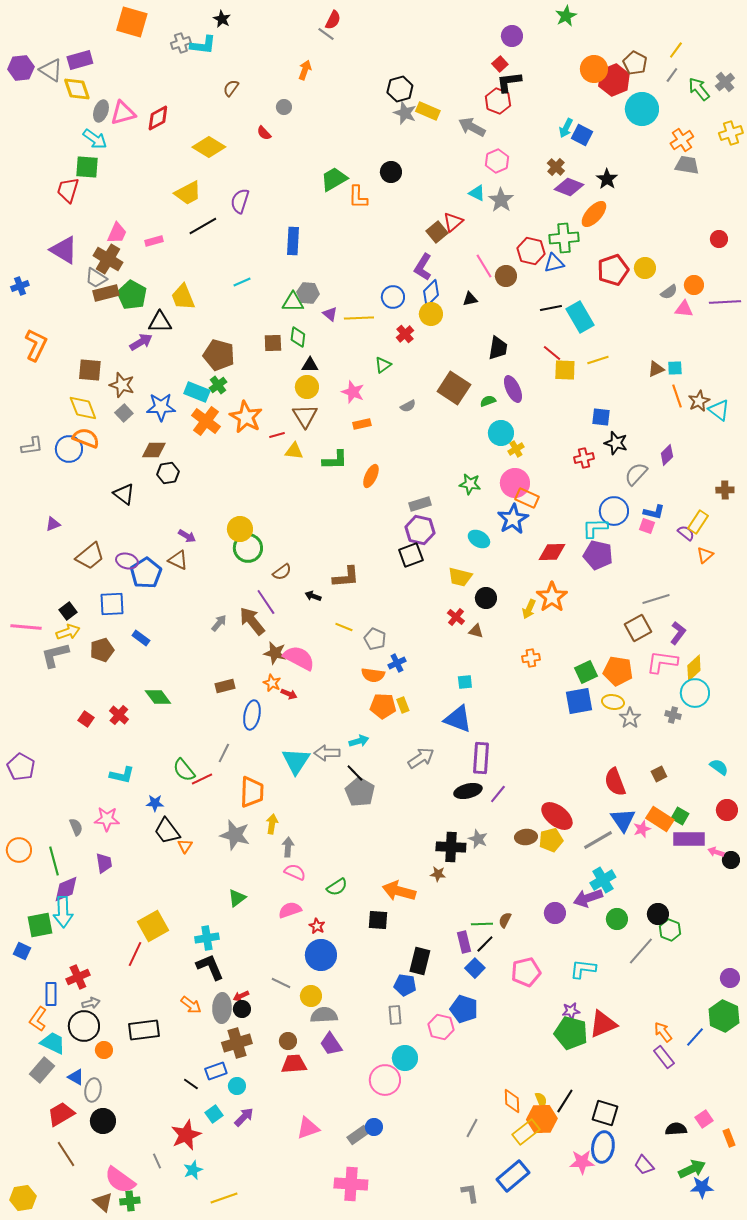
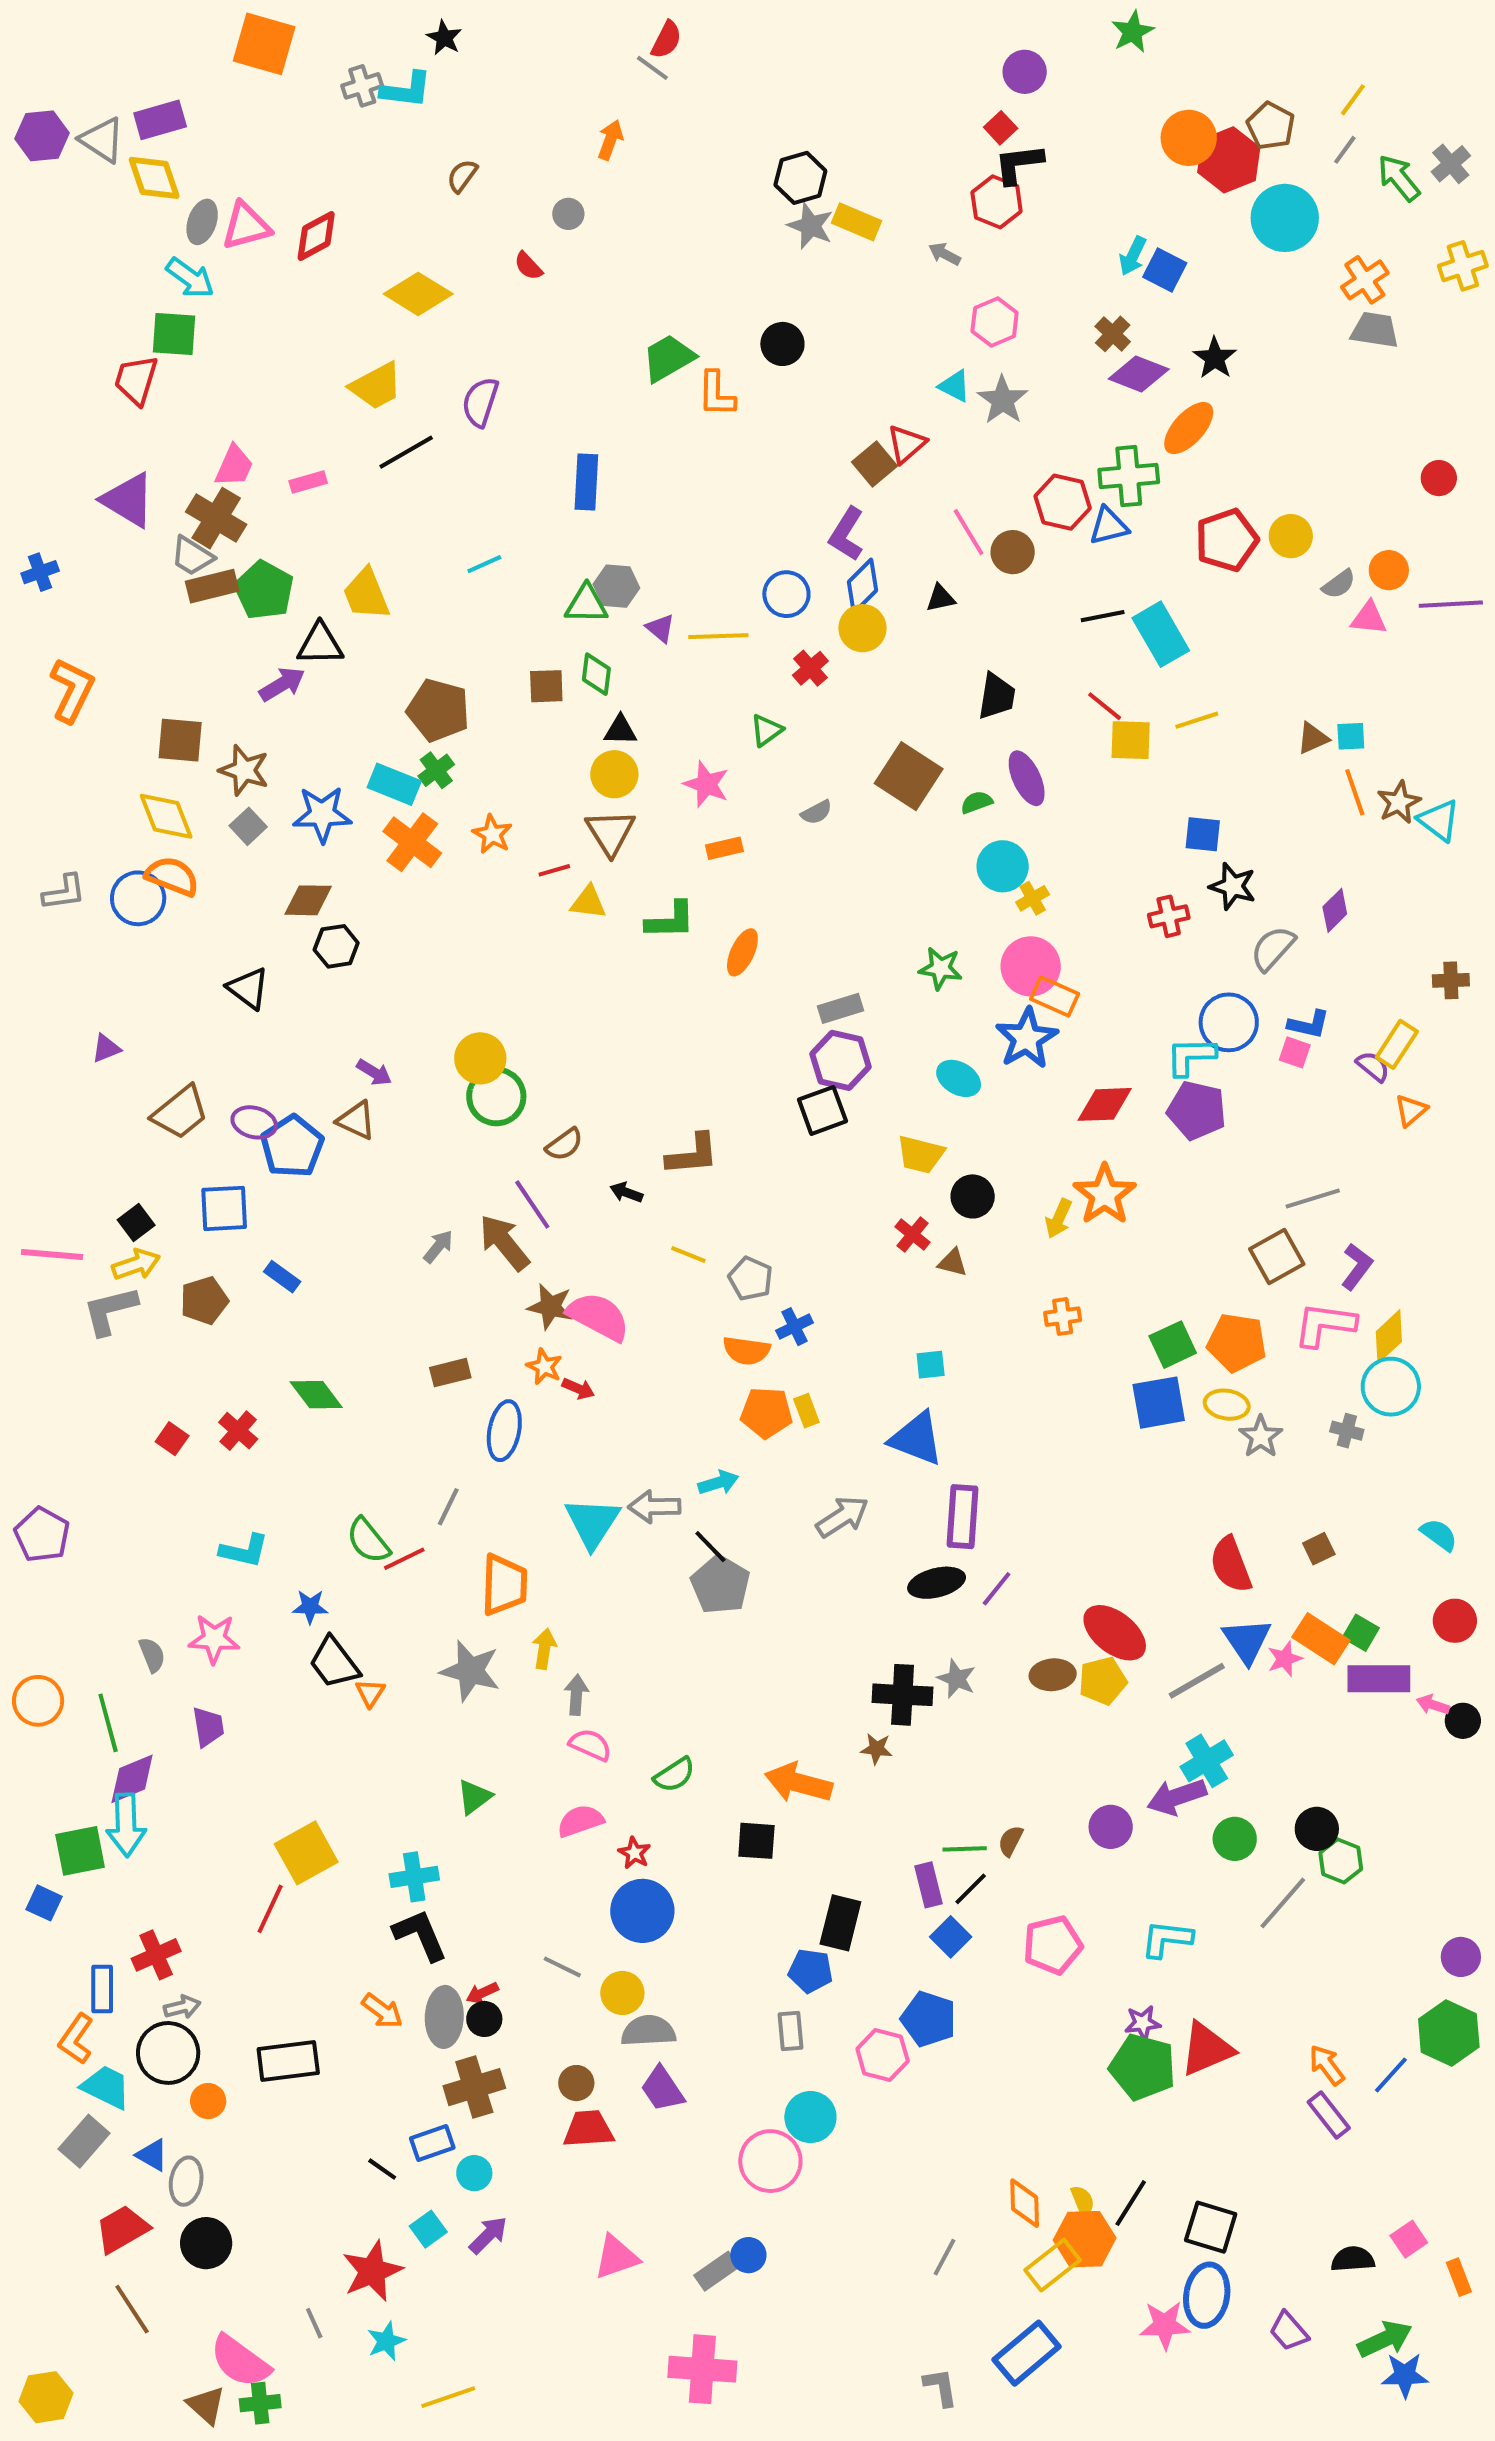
gray arrow: (472, 127) -> (945, 254), size x0.6
orange star: (246, 417) -> (492, 834), size x0.6

